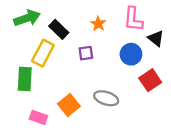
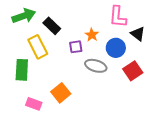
orange star: (98, 24) -> (92, 35), moved
yellow rectangle: (43, 53) -> (38, 47), turned -55
gray ellipse: (106, 98) -> (96, 66), moved

